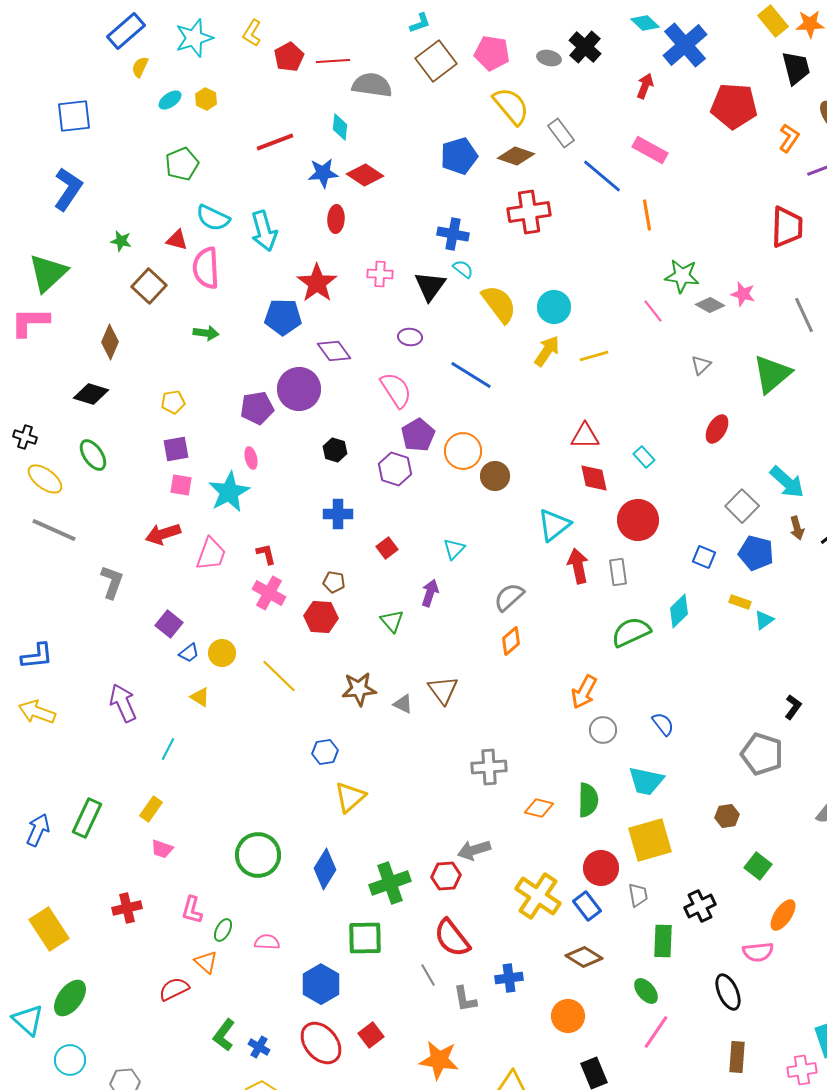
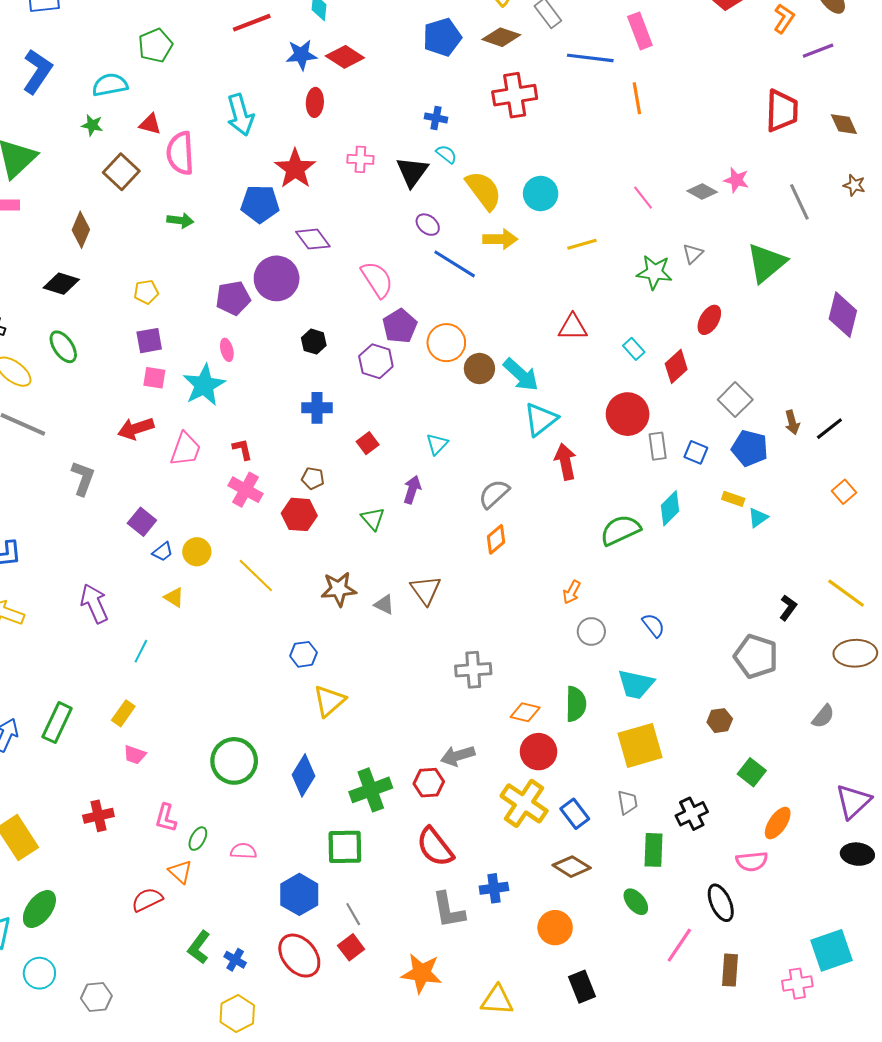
pink rectangle: (650, 150) -> (640, 31), turned 40
blue line: (602, 176) -> (590, 58), turned -33
cyan semicircle: (213, 218) -> (110, 85), moved, turned 144
blue cross: (453, 234) -> (436, 118), size x0.7
green star: (682, 276) -> (654, 272), moved
purple ellipse: (410, 337) -> (428, 225), moved, turned 35
yellow arrow: (547, 351) -> (500, 239), moved, turned 56
red diamond: (594, 478) -> (676, 366), moved, turned 60
cyan arrow: (787, 482) -> (521, 375), moved
gray rectangle: (618, 572) -> (658, 446), moved
orange arrow: (584, 692) -> (572, 592), size x0.7
red circle: (601, 868) -> (539, 752), moved
gray line: (428, 975) -> (353, 914), moved
gray L-shape: (465, 999) -> (448, 910), size x1.4
pink line: (656, 1032) -> (679, 945), moved

